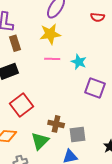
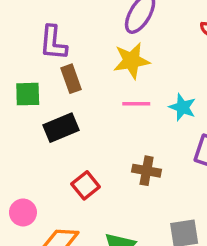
red square: (22, 105) -> (86, 185), size x0.7
brown cross: (56, 124) -> (147, 171), moved

